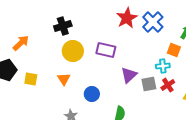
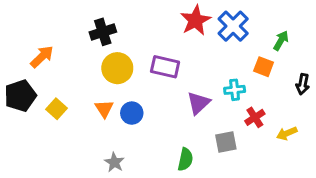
cyan cross: (163, 66) -> (235, 90), moved
yellow square: (31, 79) -> (56, 109), turned 32
gray square: (149, 84) -> (226, 142), moved
blue circle: (92, 94) -> (132, 113), moved

